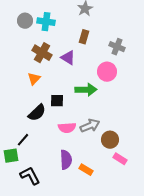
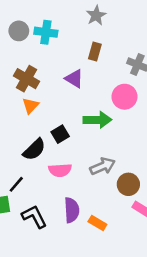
brown cross: (42, 53) -> (27, 79), moved
black square: (57, 101) -> (60, 134), turned -32
pink semicircle: (67, 128) -> (60, 170), moved
black L-shape: (30, 176) -> (34, 217), moved

